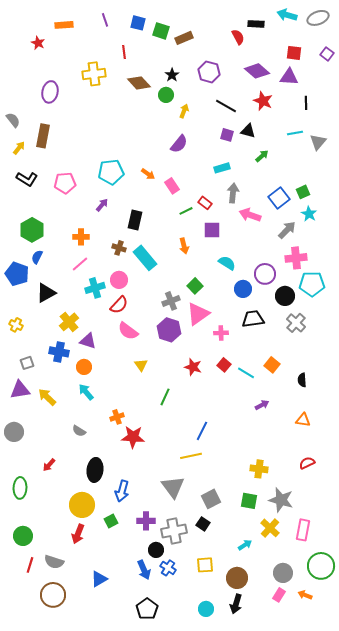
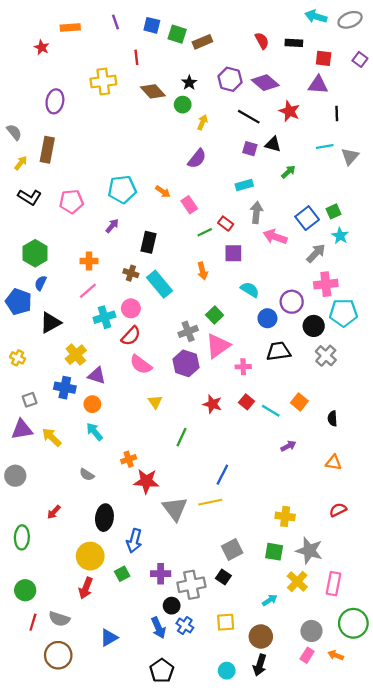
black rectangle: (256, 24) -> (294, 43), moved
purple diamond: (257, 71) -> (265, 83), moved
gray triangle: (173, 487) -> (175, 509), moved

